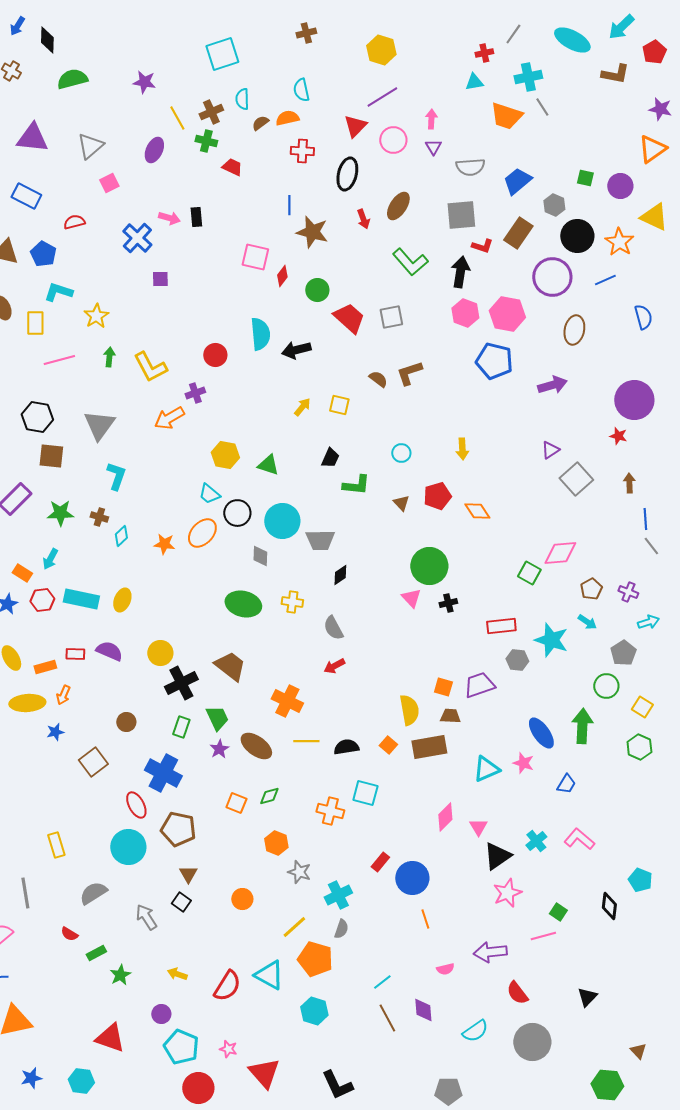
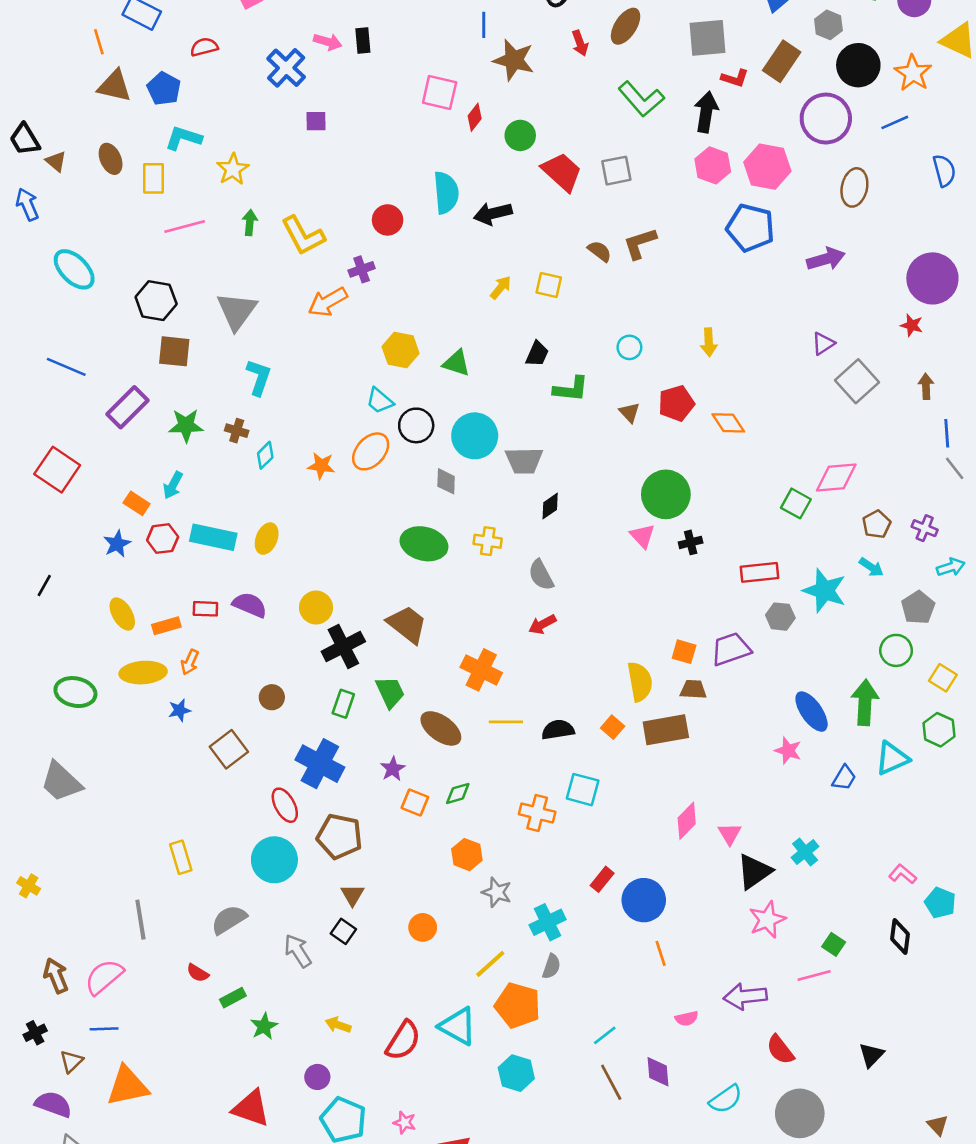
purple star: (219, 749) -> (393, 769), moved
cyan triangle: (486, 769) -> (892, 758), moved
pink L-shape: (579, 839) -> (903, 874), moved, size x0.7

